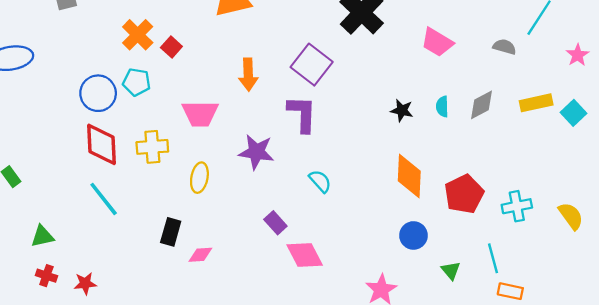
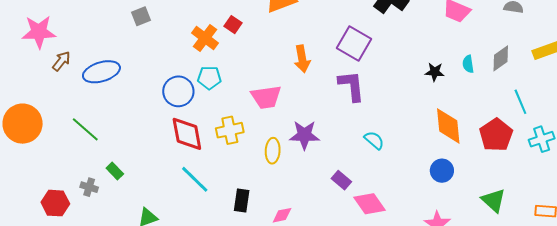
red square: (171, 47) -> (233, 25), moved
purple star: (256, 152) -> (304, 135), moved
black rectangle: (171, 232) -> (242, 200), moved
blue circle: (413, 235) -> (442, 171), moved
cyan line: (493, 258) -> (520, 102), moved
green triangle: (451, 270) -> (494, 200), size x1.5

